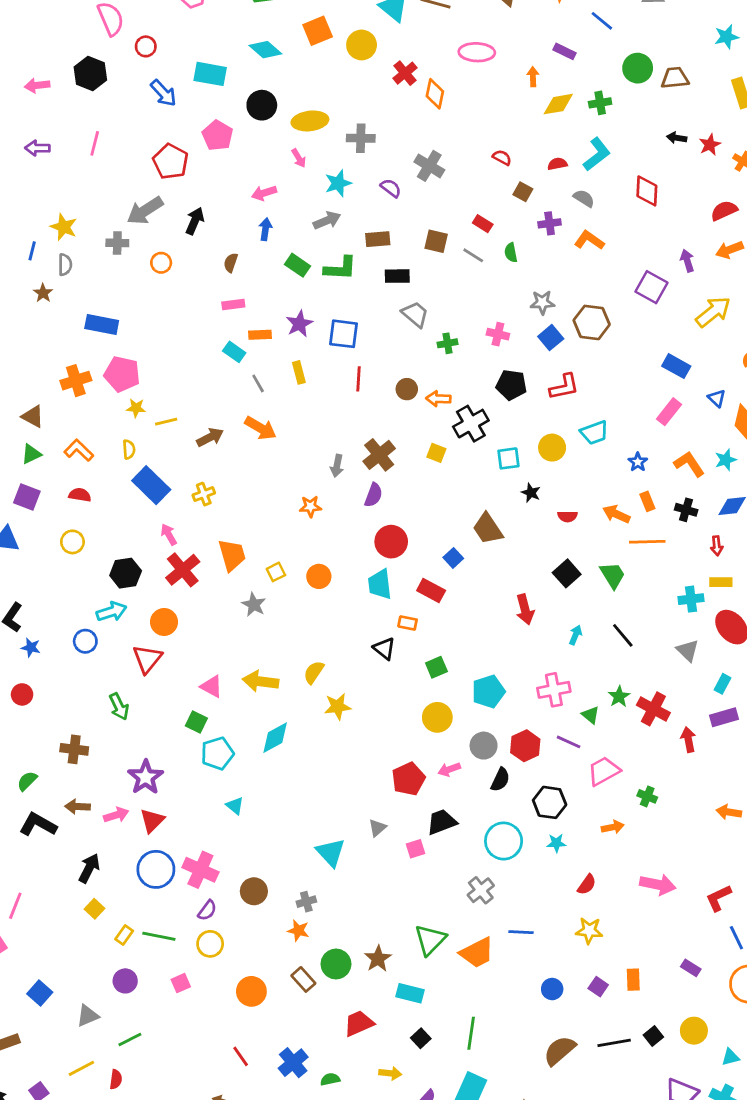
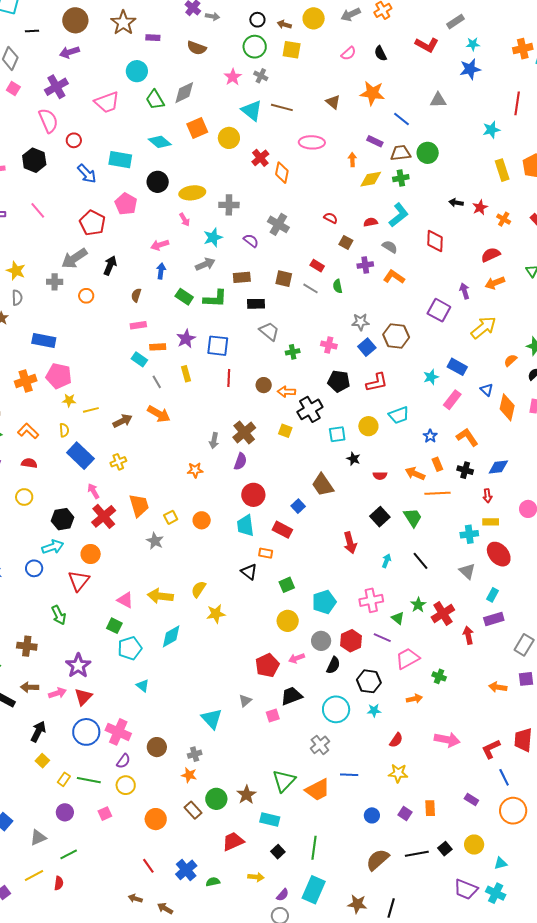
brown trapezoid: (675, 78) -> (401, 153), moved
pink line: (95, 143) -> (38, 210), turned -54
cyan star: (726, 460) -> (431, 377), moved
red cross: (653, 709) -> (443, 613), turned 30

